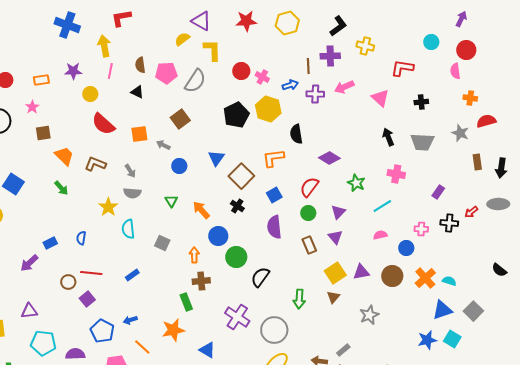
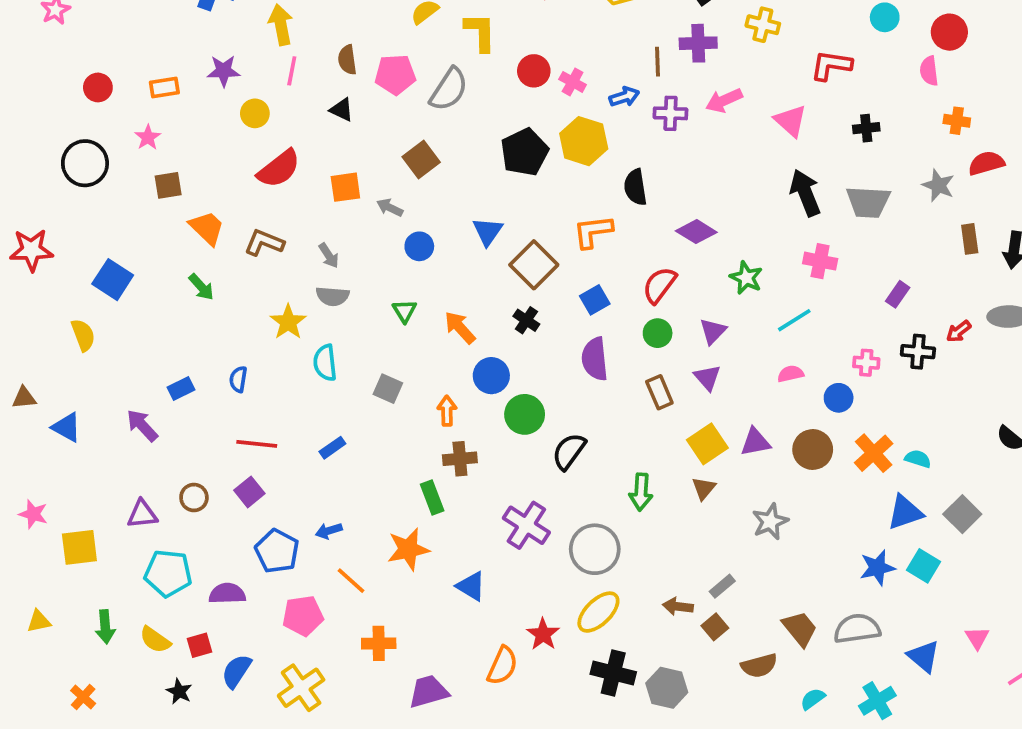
red semicircle: (103, 124) -> (279, 169), turned -80
black arrow: (388, 137) -> (805, 193), size x1.4
purple arrow: (29, 263) -> (142, 425), turned 90
brown circle: (68, 282) -> (194, 498), moved

